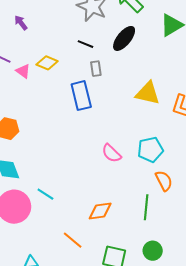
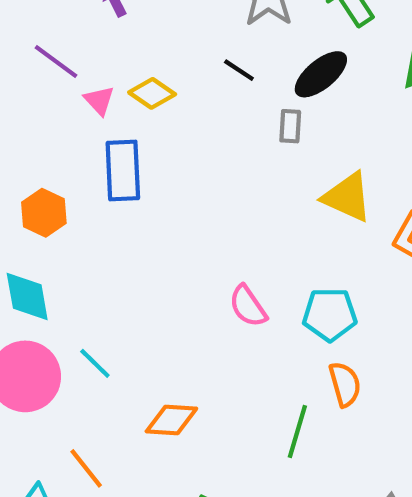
gray rectangle: (96, 69) -> (290, 126), moved
blue rectangle: (81, 96) -> (123, 170), moved
orange diamond: (100, 211) -> (171, 420), moved
orange line: (73, 240) -> (86, 468), moved

